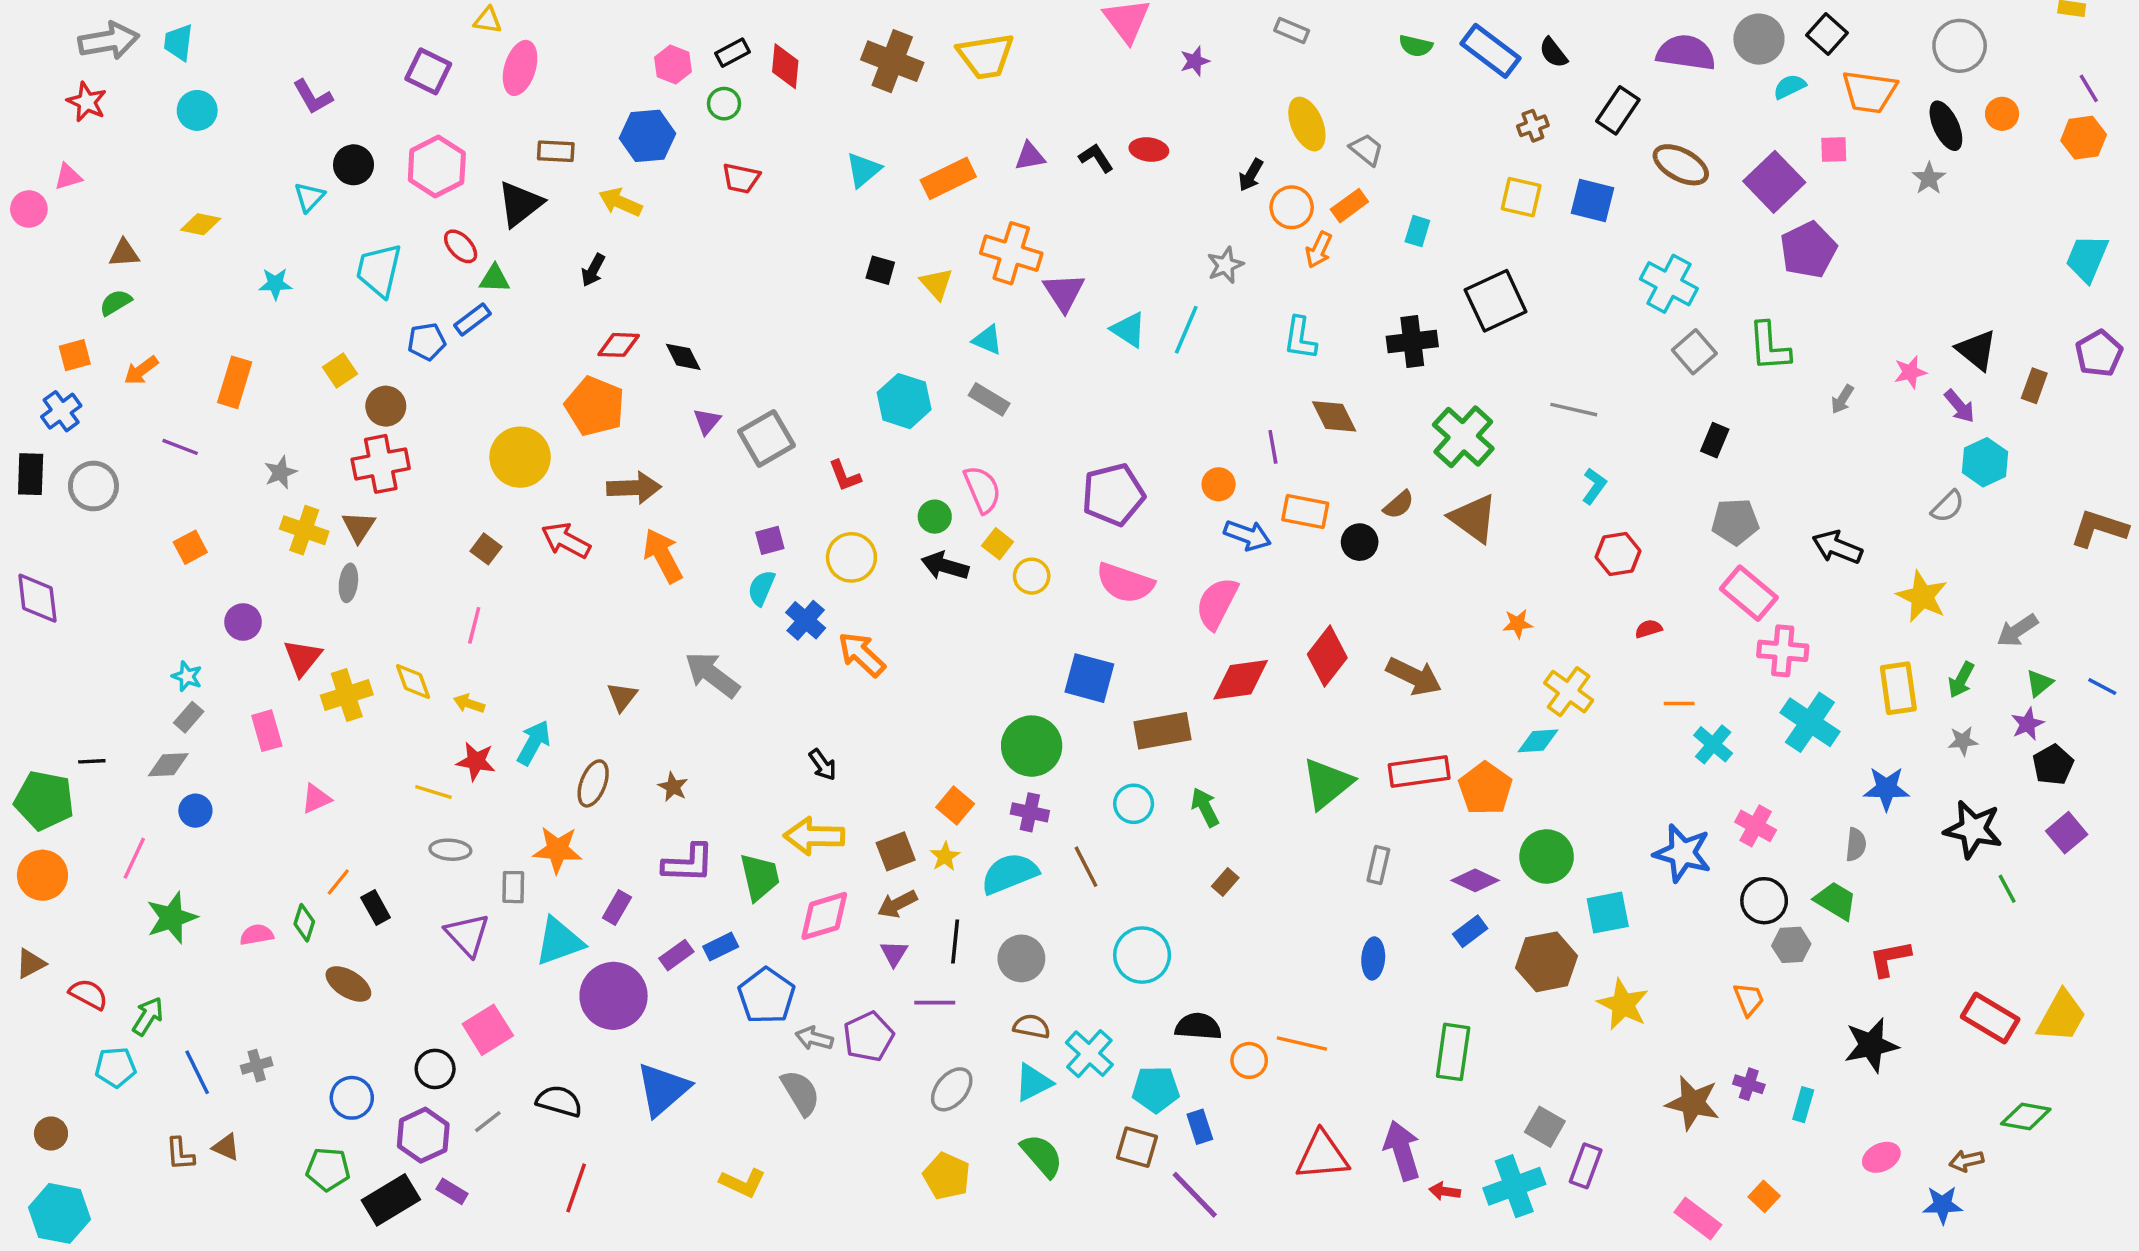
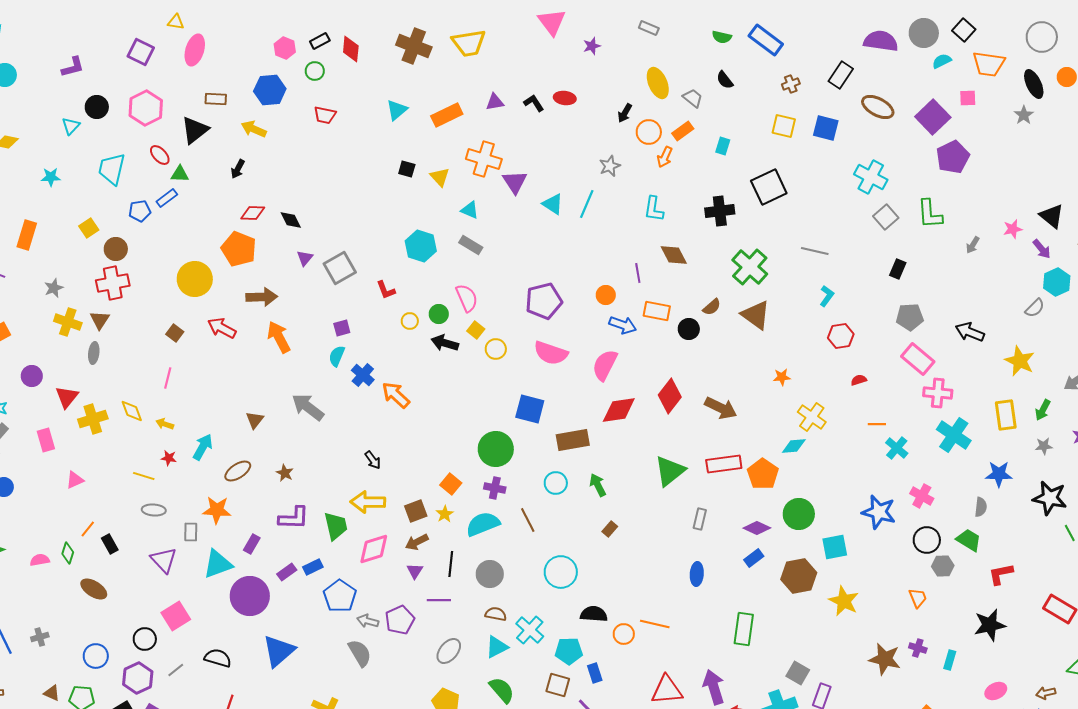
black semicircle: (1553, 53) -> (725, 80), moved
purple L-shape: (313, 97) -> (73, 67), turned -75
yellow circle: (851, 557) -> (410, 321), moved, size x0.6
red star: (476, 761) -> (169, 458), size x0.7
brown ellipse: (593, 783) -> (238, 471), turned 36
brown triangle: (226, 1147) -> (52, 693), moved

